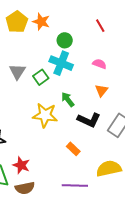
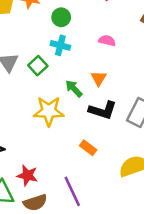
cyan cross: (61, 63) -> (60, 45), size x0.7
orange triangle: (101, 90) -> (99, 78), moved
purple line: (75, 186) -> (72, 191), moved, turned 70

